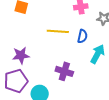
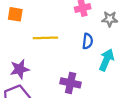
yellow line: (58, 31) -> (45, 38), moved

